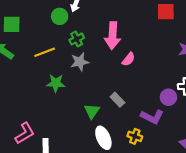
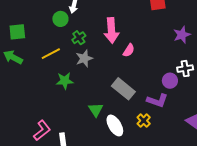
gray rectangle: (117, 100) -> (123, 89), size x1.6
green triangle: (92, 111) -> (96, 110), moved
yellow cross: (135, 136) -> (144, 121), turned 32

